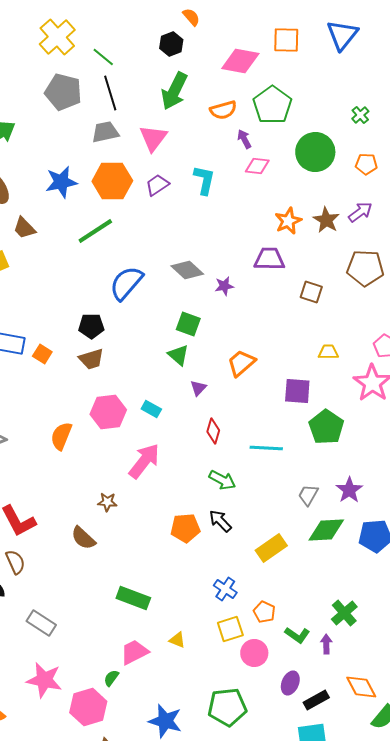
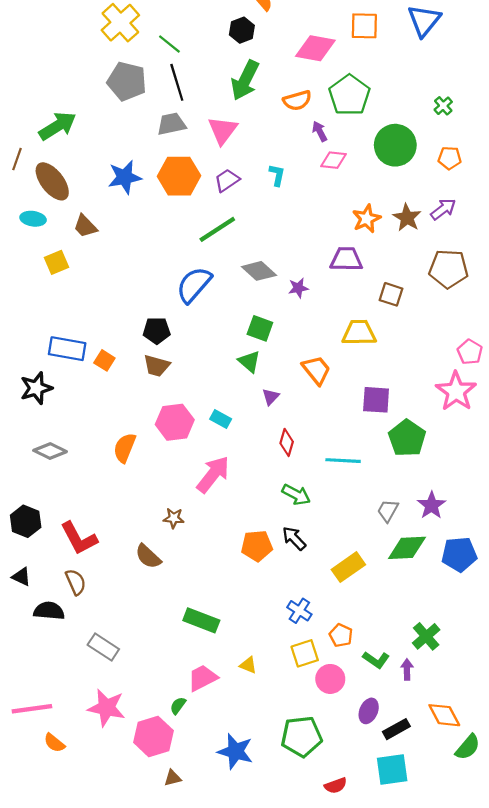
cyan L-shape: (204, 180) -> (277, 175), size x0.7
green line: (95, 231) -> (217, 229), moved
yellow trapezoid: (328, 352) -> (359, 333), moved, size x1.6
brown trapezoid: (91, 359) -> (157, 366), turned 32
orange trapezoid: (241, 363) -> (316, 370), turned 92

